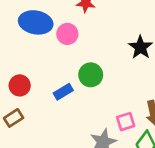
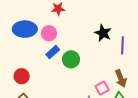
blue rectangle: (63, 92) -> (53, 52), moved

